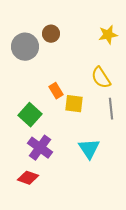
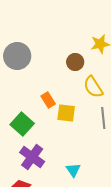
brown circle: (51, 34) -> (75, 62), moved
cyan triangle: (89, 149) -> (73, 170), moved, size x0.7

